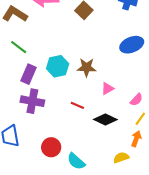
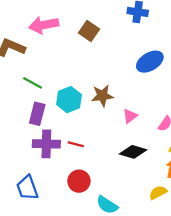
green line: (19, 47) -> (33, 83), moved
red line: (77, 105) -> (76, 144), moved
red circle: (51, 147) -> (79, 181), moved

